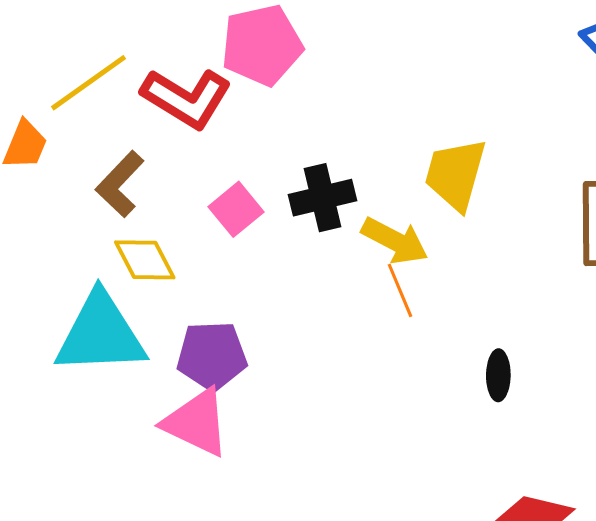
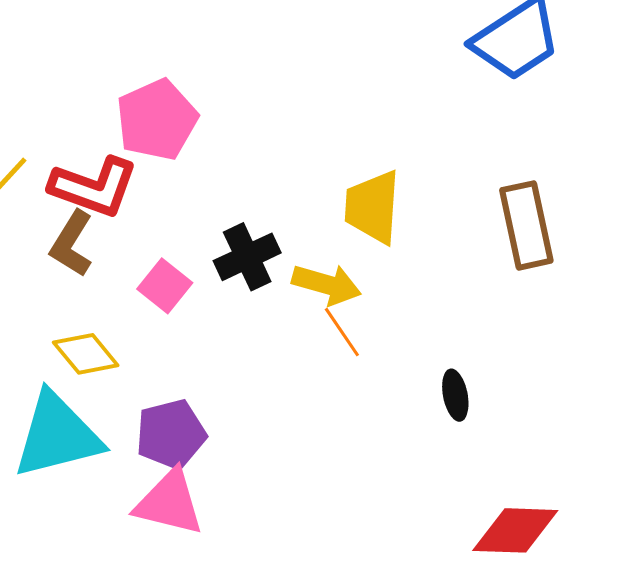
brown L-shape: (120, 184) -> (72, 244), moved

